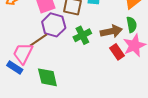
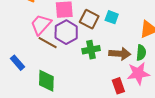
brown line: (38, 40) -> (48, 43), turned 48
red rectangle: (117, 52) -> (118, 86), moved
pink trapezoid: (23, 53) -> (41, 25), moved

